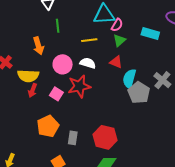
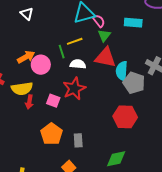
pink semicircle: (117, 25) -> (99, 21), turned -56
green line: (58, 26) -> (62, 52), moved
orange arrow: (38, 46) -> (26, 57), turned -90
red triangle: (116, 62) -> (105, 57), size x1.6
pink circle: (63, 64) -> (41, 65), moved
red hexagon: (105, 137) -> (125, 117), moved

